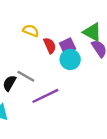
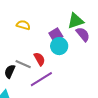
green triangle: (92, 32) -> (76, 21), turned -42
red semicircle: (50, 46) -> (39, 59), moved

